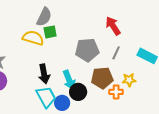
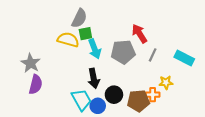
red arrow: (113, 26) -> (139, 34), moved
black arrow: (44, 74) -> (94, 78), moved
brown pentagon: (102, 78) -> (138, 101), moved
cyan arrow: (69, 80) -> (95, 49), moved

